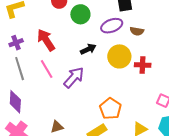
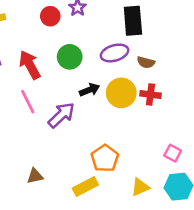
green circle: (80, 14) -> (70, 57), moved
black arrow: (88, 49) -> (90, 90), moved
red cross: (143, 65) -> (150, 95), moved

